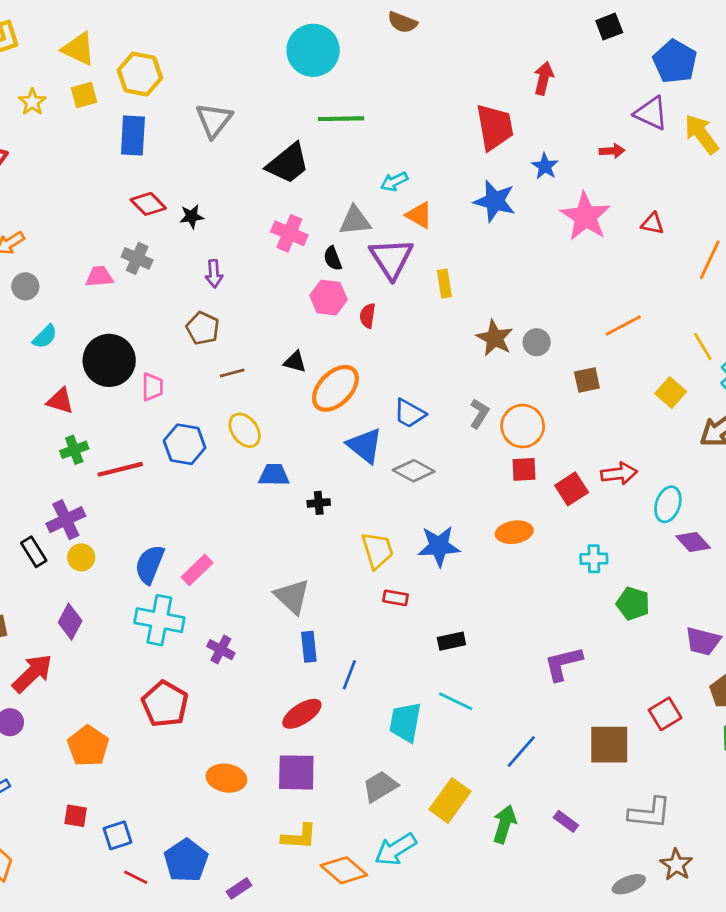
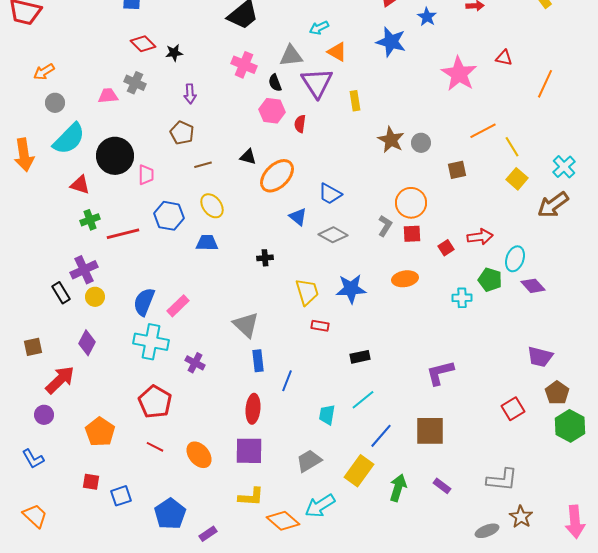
pink star: (585, 217) -> (459, 74), moved
cyan semicircle: (45, 337) -> (69, 139), size x1.8
yellow line: (703, 346) -> (512, 147), moved
gray L-shape: (479, 413) -> (385, 226), moved
blue triangle: (365, 446) -> (298, 217), size x0.7
blue trapezoid: (274, 475) -> (207, 243), moved
red square: (572, 489) -> (446, 248), size x0.7
green pentagon: (633, 603) -> (490, 280), moved
cyan line: (456, 701) -> (363, 400), turned -65
red ellipse: (302, 714) -> (253, 409), turned -52
cyan trapezoid: (405, 722) -> (327, 415), size x0.7
brown square: (609, 745) -> (430, 431), moved
blue line: (521, 752) -> (381, 436), moved
orange ellipse: (226, 778) -> (199, 455), turned 40
red line: (136, 877) -> (155, 447), moved

